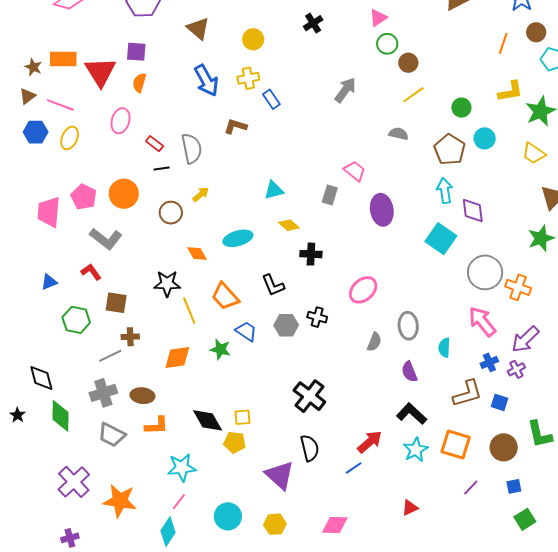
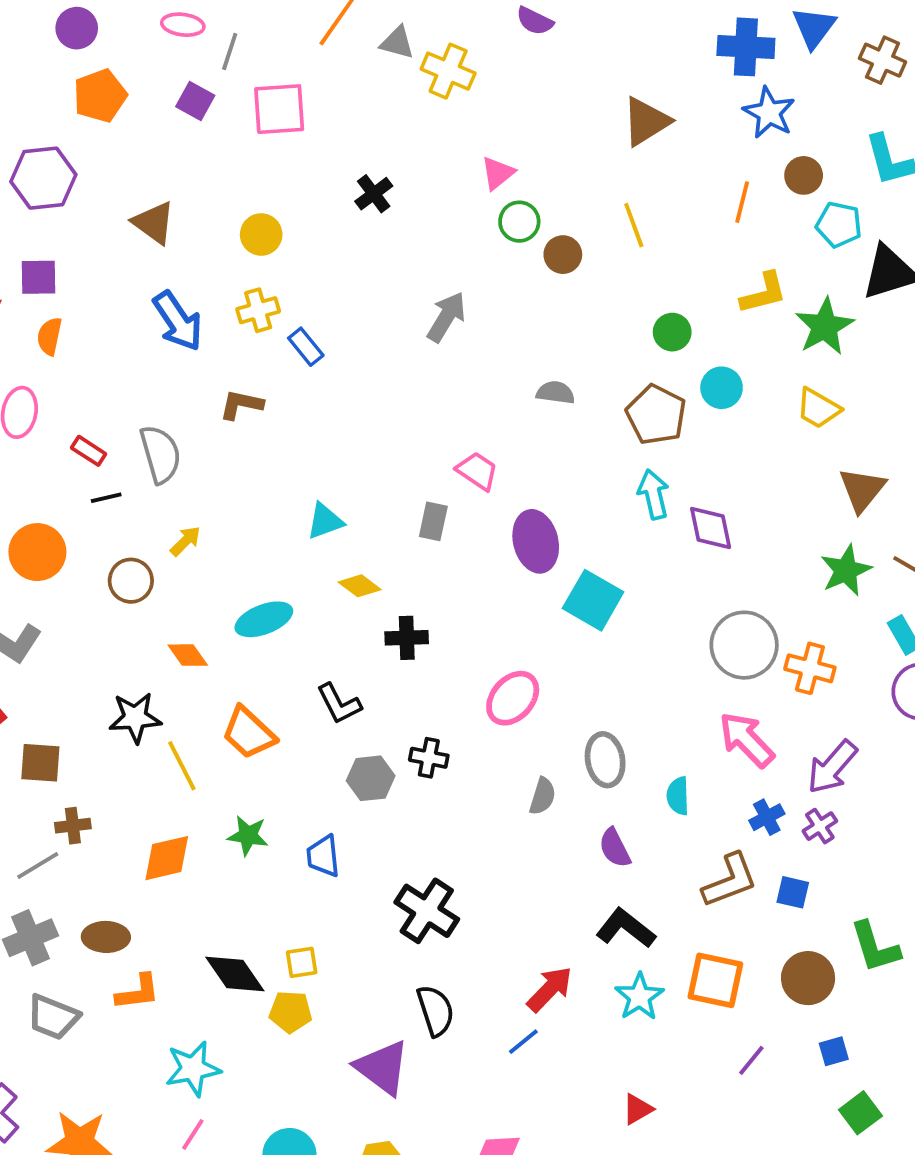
yellow line: (413, 95) -> (634, 225), moved, turned -70
cyan square: (441, 239) -> (593, 600), moved
blue trapezoid: (246, 331) -> (323, 856), moved, turned -125

